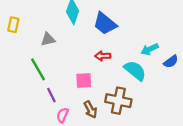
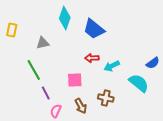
cyan arrow: (150, 49) -> (112, 66), moved
cyan semicircle: (135, 70) -> (139, 83), moved
brown cross: (118, 101) -> (106, 98), size x0.7

